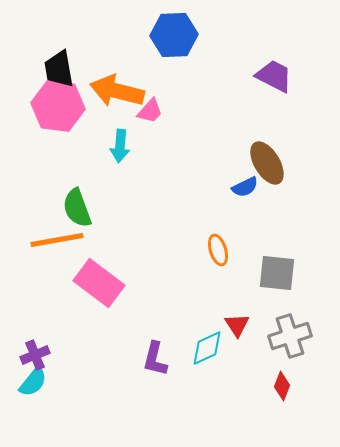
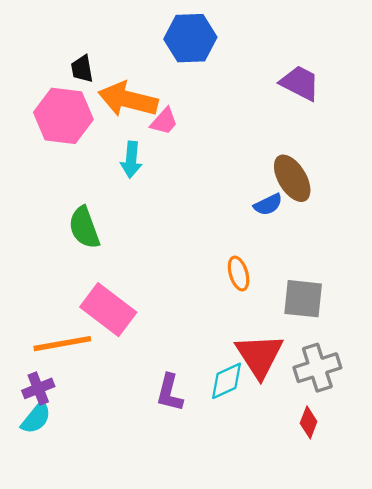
black trapezoid: (59, 69) -> (82, 69), moved, size x0.7
orange line: (57, 240) -> (62, 344), moved
red triangle: (237, 325) -> (259, 356), size x1.8

